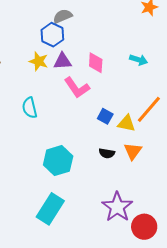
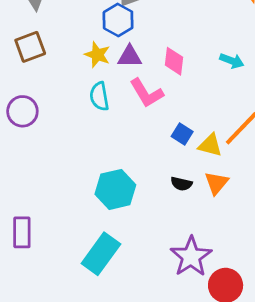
cyan semicircle: (30, 108) -> (99, 96), moved

